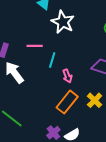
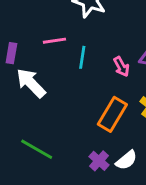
pink arrow: (67, 76) -> (121, 67), moved

